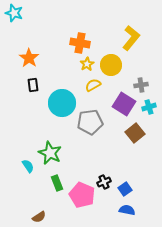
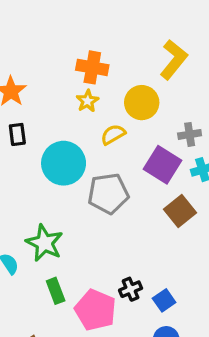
yellow star: (87, 64) -> (87, 101), moved

